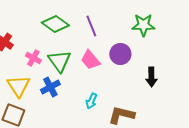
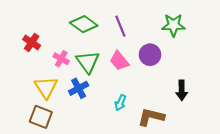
black arrow: (151, 77) -> (182, 90), moved

